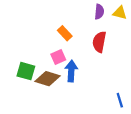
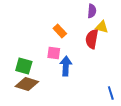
yellow triangle: (120, 13) -> (102, 27), moved
pink square: (58, 57) -> (54, 53), turned 32
brown diamond: (47, 79) -> (27, 84), moved

